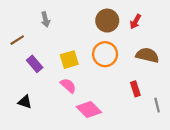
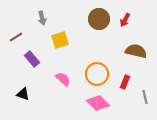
orange circle: (105, 54) -> (97, 74), moved
yellow square: (69, 60) -> (60, 40), moved
red rectangle: (135, 89) -> (125, 82), turned 40
pink diamond: (89, 109) -> (98, 103), moved

